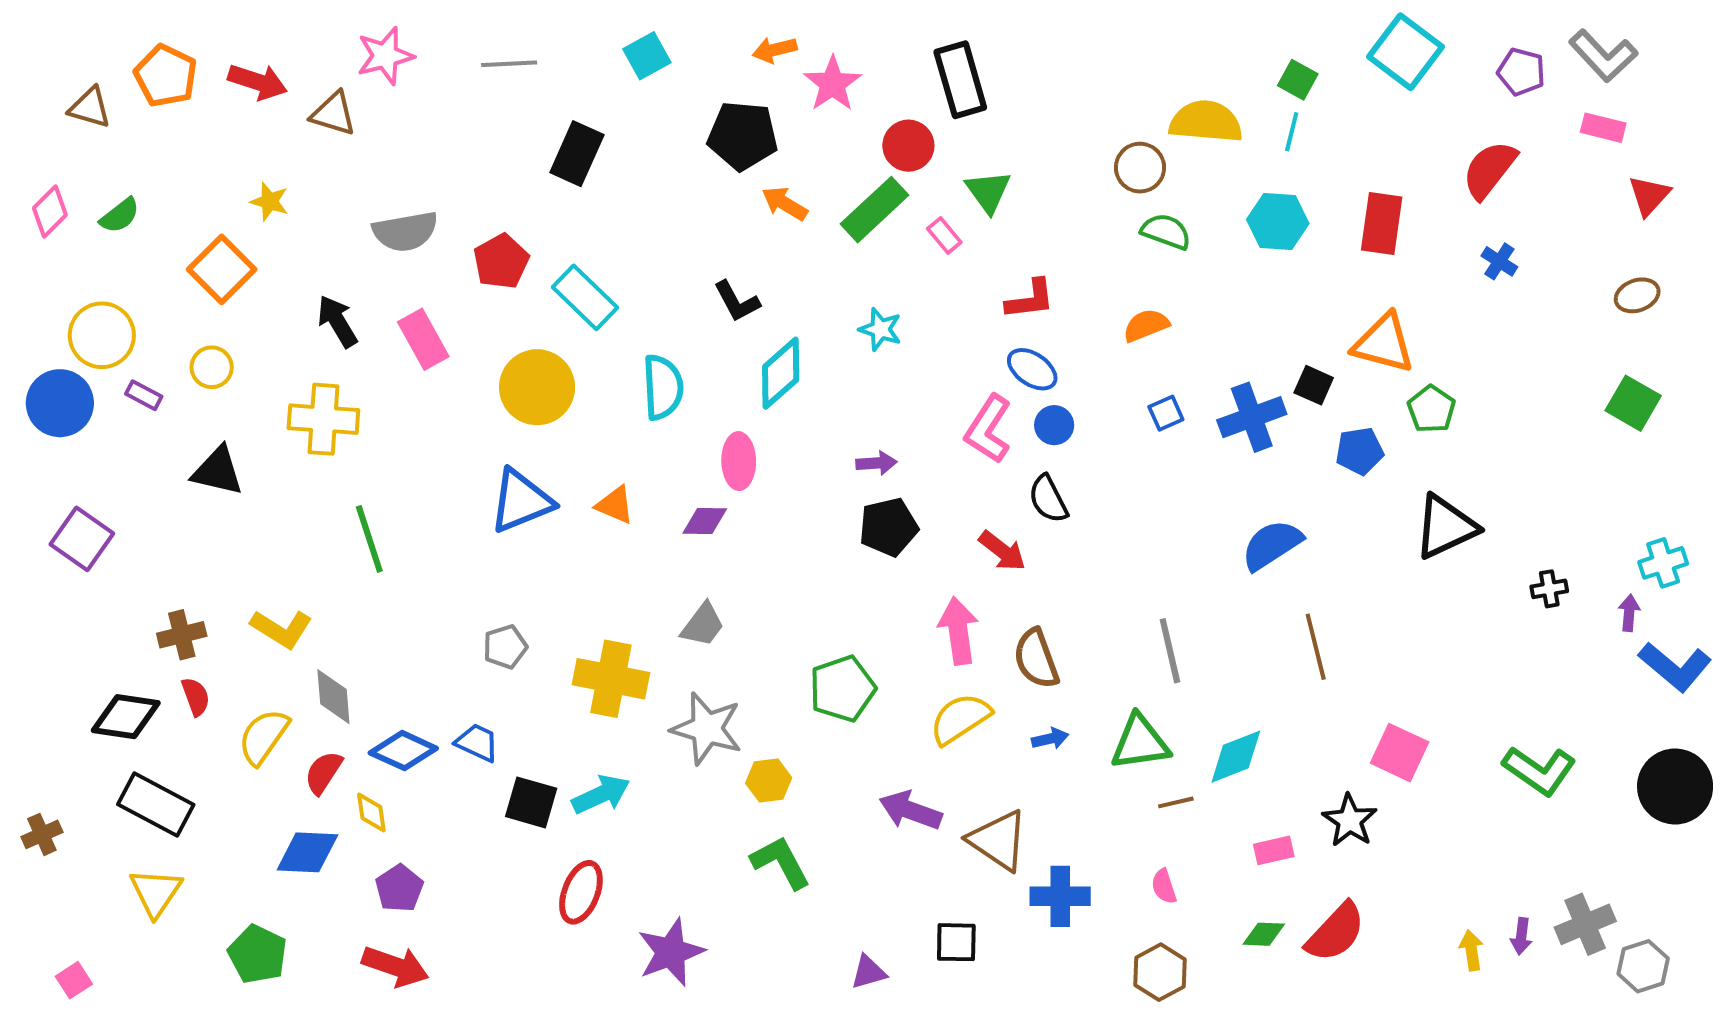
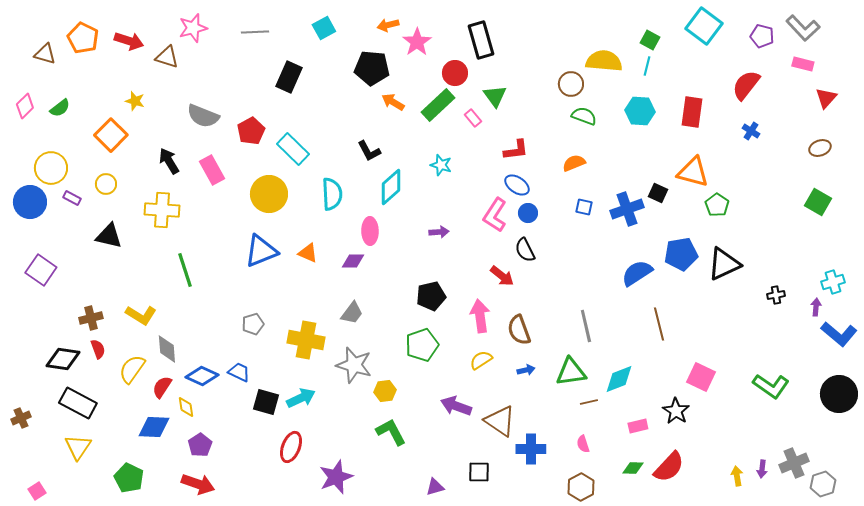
gray semicircle: (405, 231) -> (203, 116), turned 32
blue square: (1166, 413) -> (584, 207), turned 36
blue pentagon: (1360, 451) -> (681, 254), moved, size x1.4
black pentagon: (888, 527) -> (431, 296), moved
yellow semicircle: (960, 719) -> (481, 360), size x0.7

